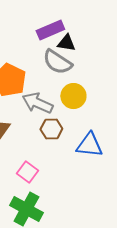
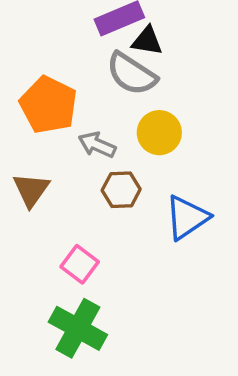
gray arrow: (37, 103) -> (97, 145), size x0.7
blue triangle: (89, 145) -> (187, 217), turned -40

